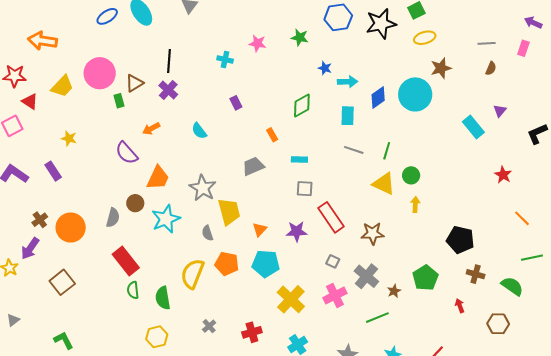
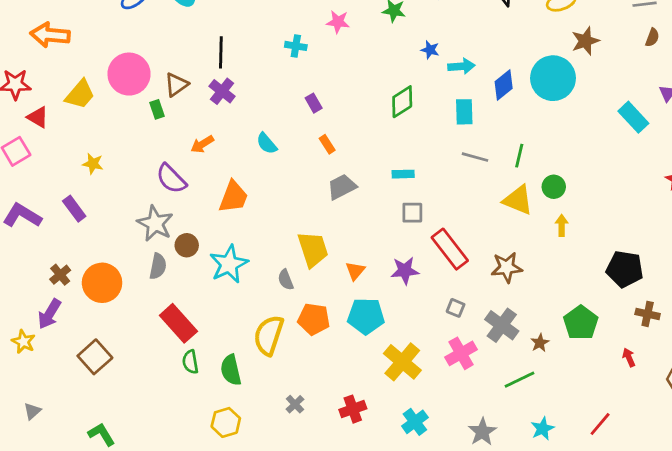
orange rectangle: (272, 135) -> (327, 144), moved
orange trapezoid: (158, 178) -> (233, 197), moved
gray star: (203, 188) -> (155, 223), moved

